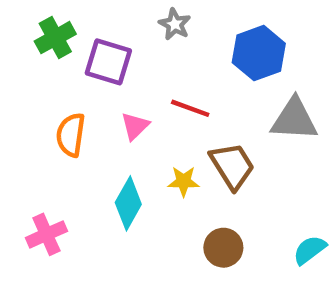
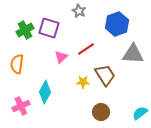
green cross: (55, 38) -> (25, 30), moved
red line: (190, 108) -> (86, 49), turned -54
orange semicircle: (71, 135) -> (17, 64), moved
cyan diamond: (128, 203) -> (45, 92), moved

